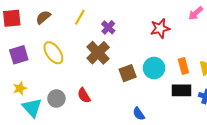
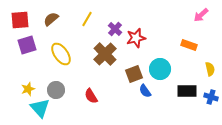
red star: (160, 28) -> (136, 38), moved
purple square: (19, 55) -> (27, 45), moved
orange rectangle: (183, 66) -> (189, 45), moved, turned -56
gray circle: (56, 98) -> (56, 90), moved
blue semicircle: (139, 114) -> (145, 91), moved

